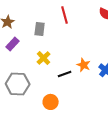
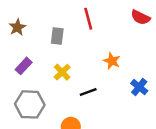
purple rectangle: (13, 44) -> (24, 66), moved
orange star: (84, 65) -> (112, 61), moved

